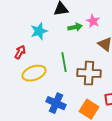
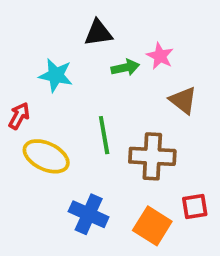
cyan star: (39, 31) -> (56, 75), turned 30
yellow ellipse: (34, 73) -> (46, 156), turned 45

